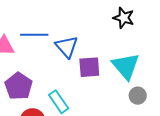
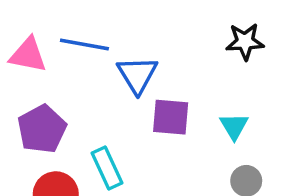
black star: (124, 18) -> (245, 42), turned -30
cyan triangle: (126, 66) -> (234, 126), size x0.6

